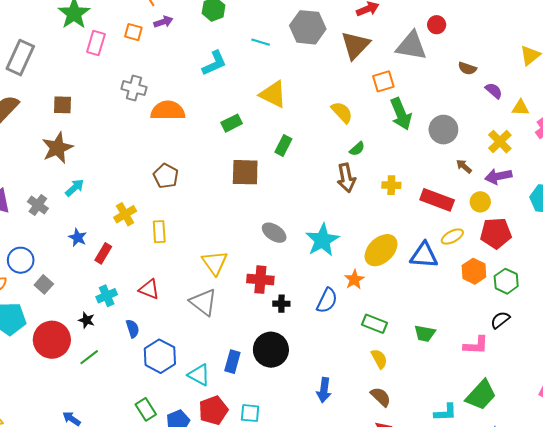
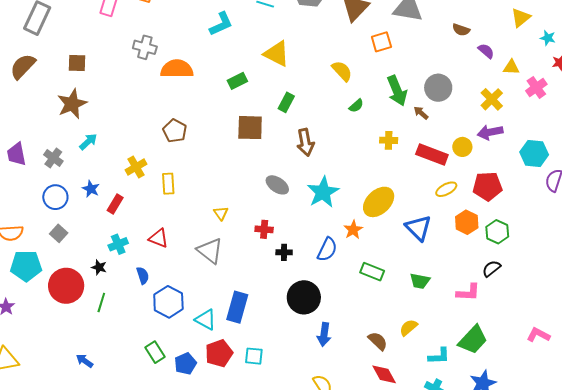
green arrow: (401, 114) -> (397, 91), moved
brown arrow: (464, 166) -> (421, 113), moved
brown arrow: (346, 178) -> (305, 142), moved
yellow circle: (480, 202) -> (462, 147), moved
blue triangle: (424, 255) -> (418, 228), moved, turned 40
blue circle: (21, 260) -> (55, 197), moved
yellow triangle: (215, 263) -> (221, 213), size x0.6
red cross: (260, 280) -> (264, 229), size x0.7
black circle: (271, 350) -> (304, 297), moved
green line: (89, 357) -> (101, 302), turned -36
yellow semicircle: (379, 359) -> (408, 328), moved, turned -102
blue rectangle: (232, 362) -> (237, 307), size x1.4

